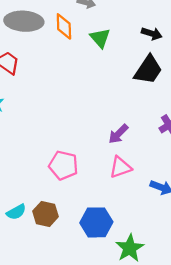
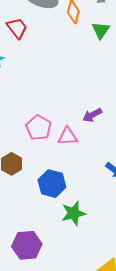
pink triangle: (120, 167) -> (68, 136), moved

